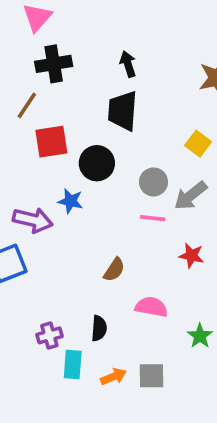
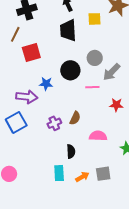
yellow square: (198, 144) -> (95, 19), moved, turned -32
black circle: (97, 163) -> (70, 70), moved
gray circle: (153, 182) -> (95, 58), moved
purple cross: (49, 335) -> (54, 123), moved

